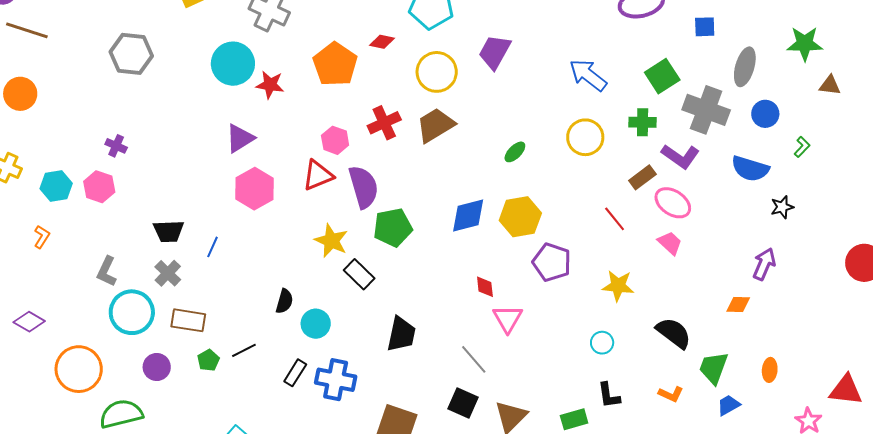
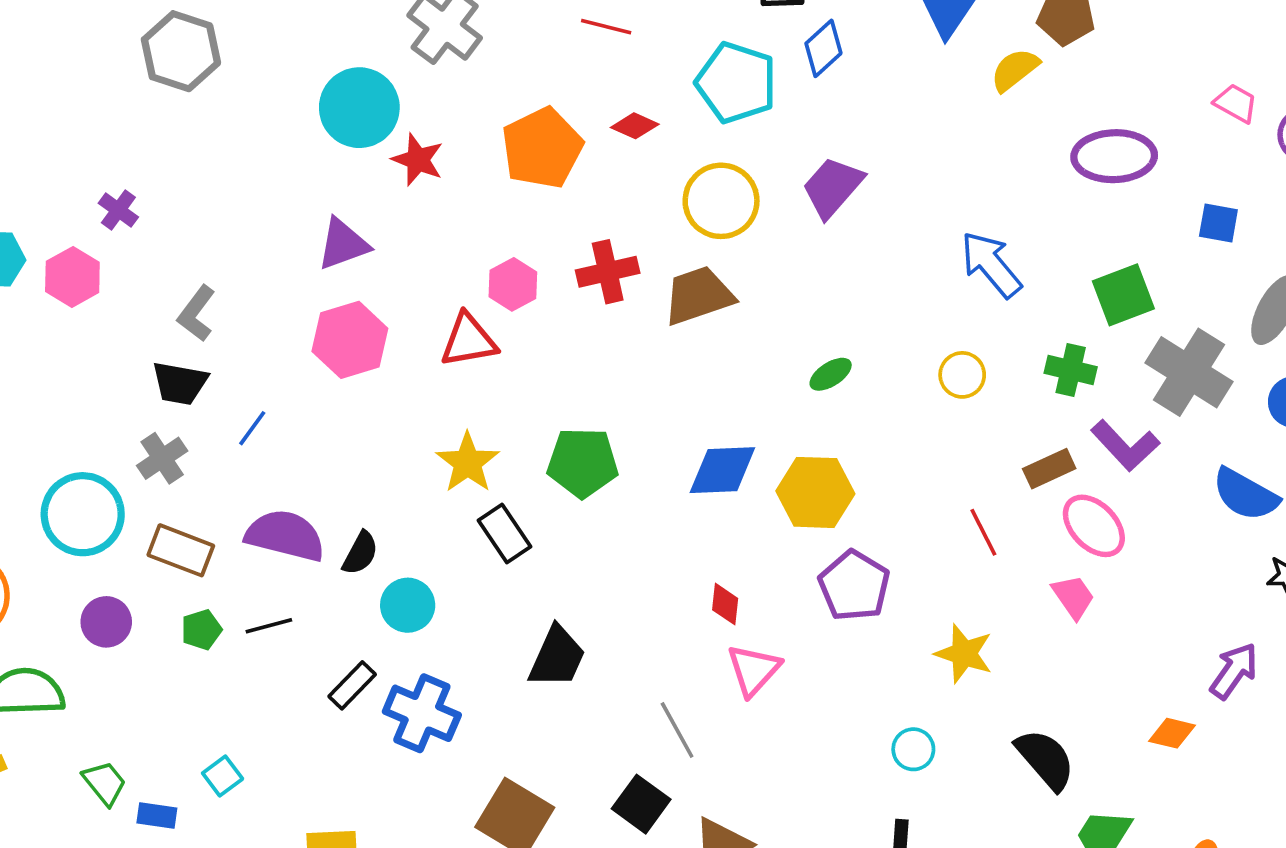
yellow circle: (585, 137) -> (962, 375), size x0.7
purple semicircle: (364, 187) -> (285, 535), moved, turned -72
gray L-shape: (107, 271) -> (196, 313), moved

